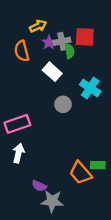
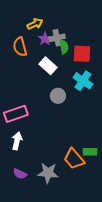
red square: (85, 37) -> (82, 54), moved
purple semicircle: (39, 186) -> (20, 174), moved
gray star: (52, 201) -> (48, 173), moved

